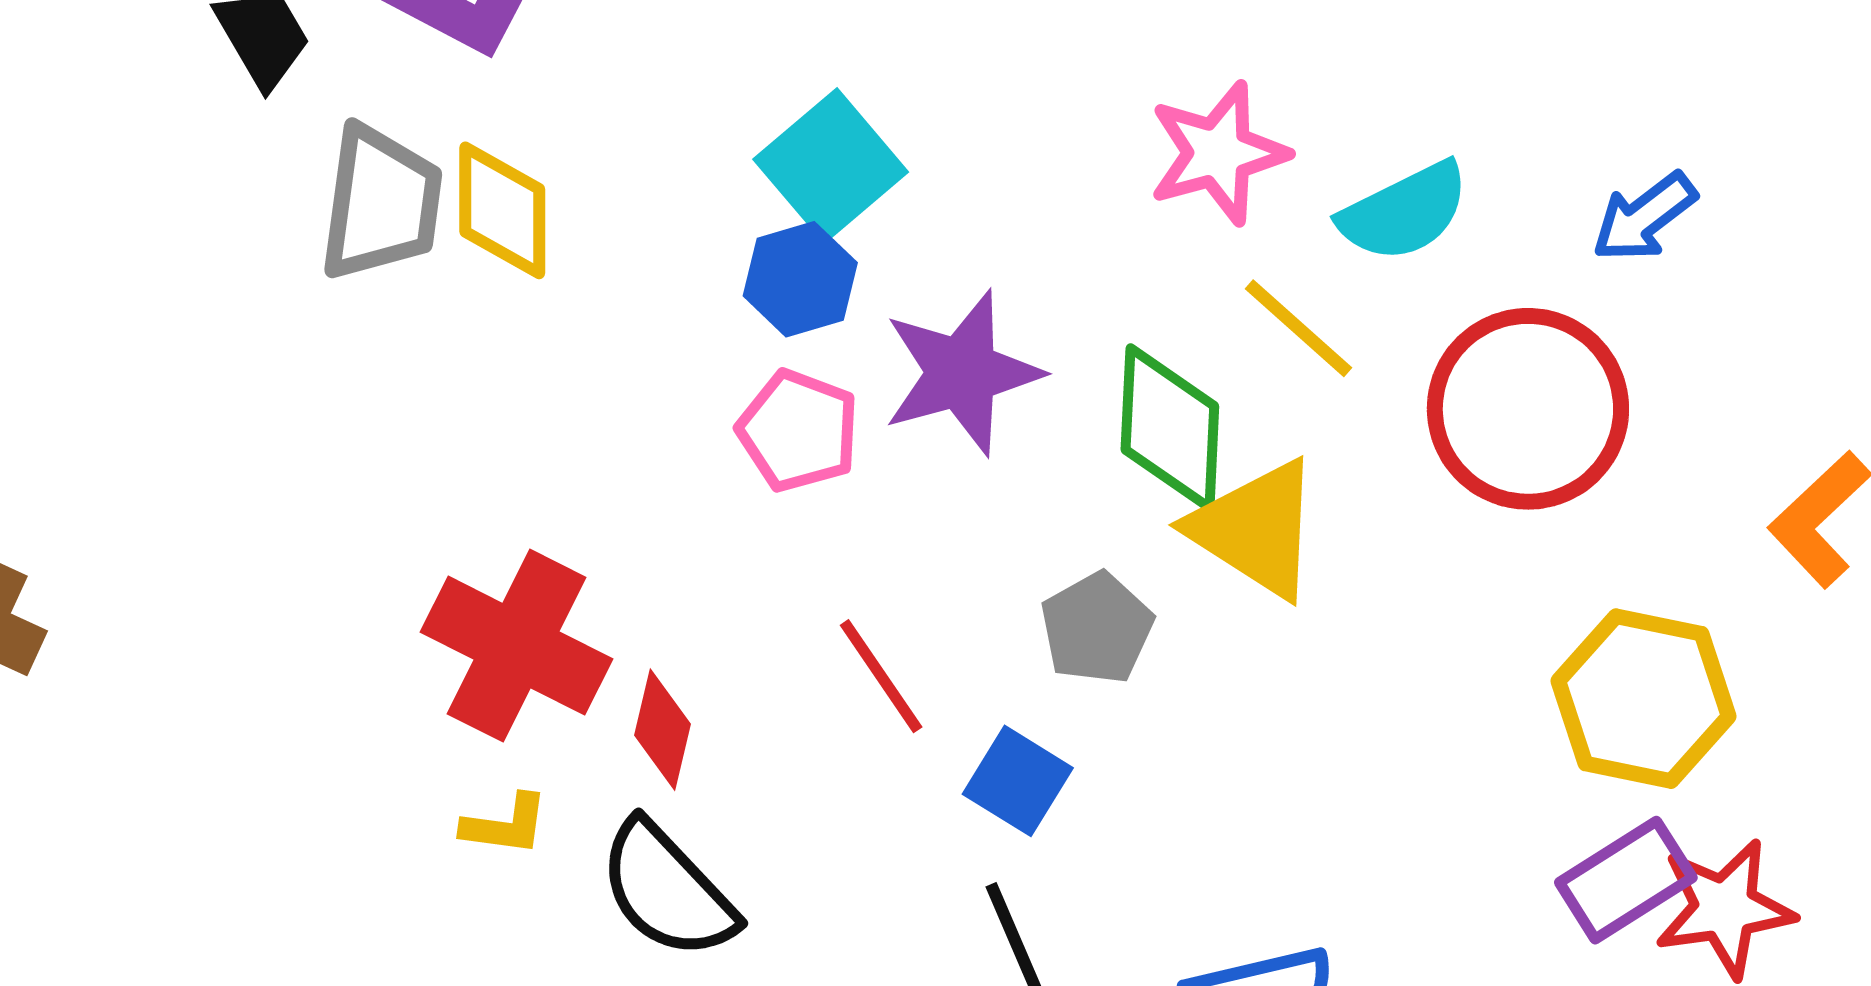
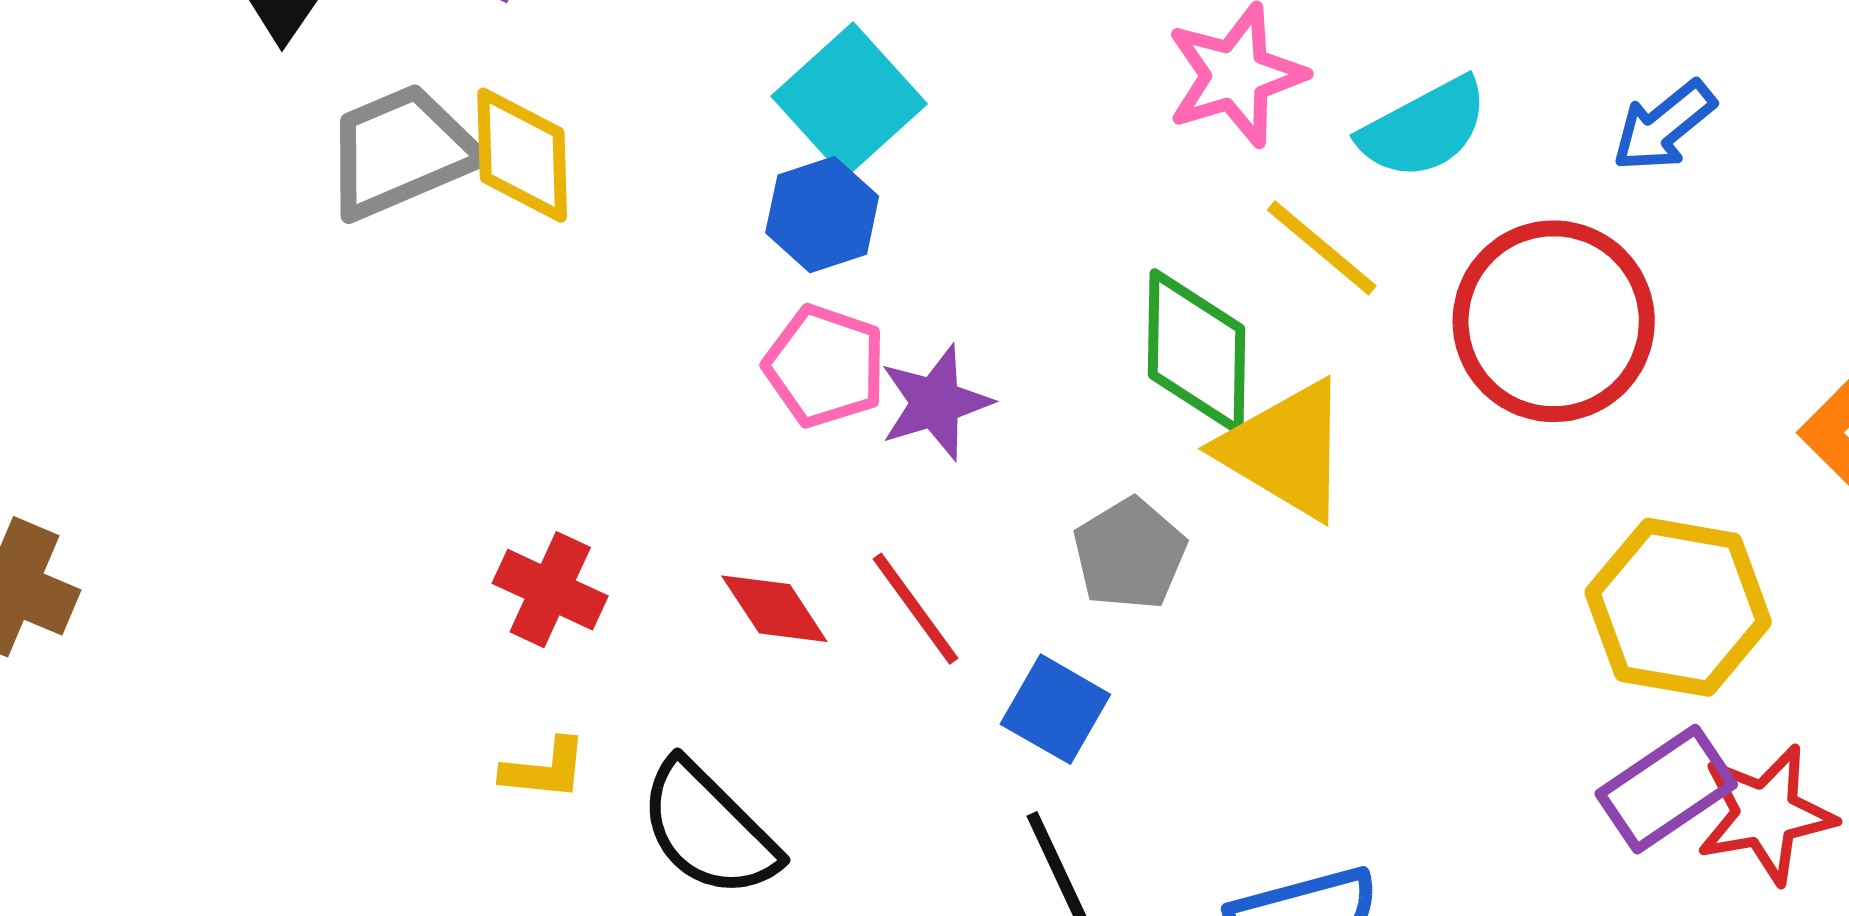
gray trapezoid: (381, 203) -> (401, 152), turned -119
purple star: (962, 373) -> (935, 403), moved, size x0.7
red cross: (517, 646) -> (550, 590), size x0.6
red diamond: (662, 730) -> (774, 609), moved, turned -45

